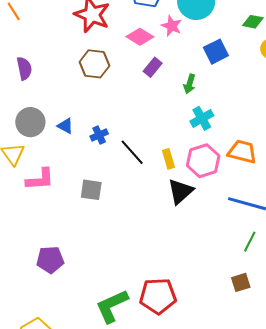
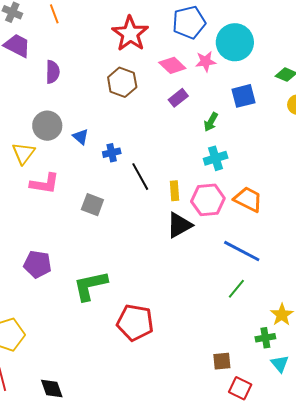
pink star: (172, 26) -> (206, 61), turned 30
brown square: (241, 282) -> (222, 361), moved
green L-shape: (112, 306) -> (90, 286), moved

